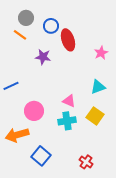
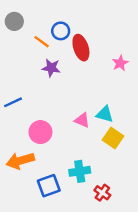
gray circle: (26, 18) -> (14, 21), moved
orange line: (20, 35) -> (42, 42), moved
cyan triangle: (98, 87) -> (105, 114), moved, turned 35
cyan cross: (67, 121) -> (80, 171), moved
blue square: (41, 156) -> (49, 186), turned 30

